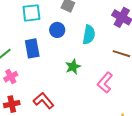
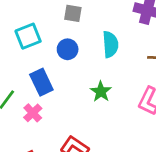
pink cross: (11, 77) -> (33, 113), moved

